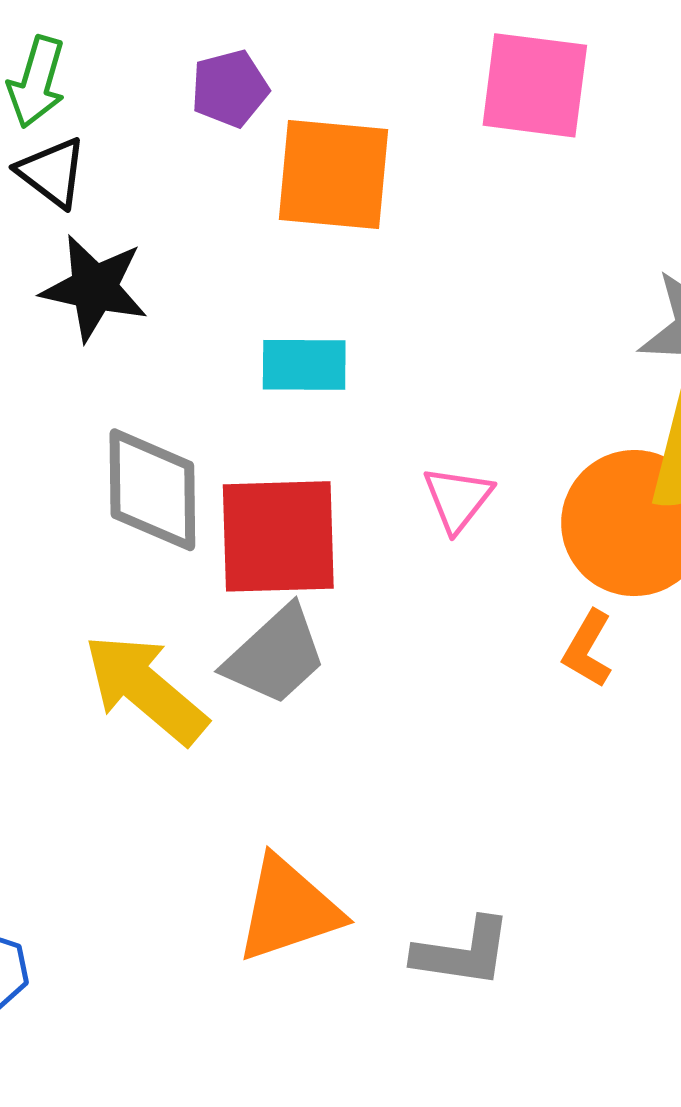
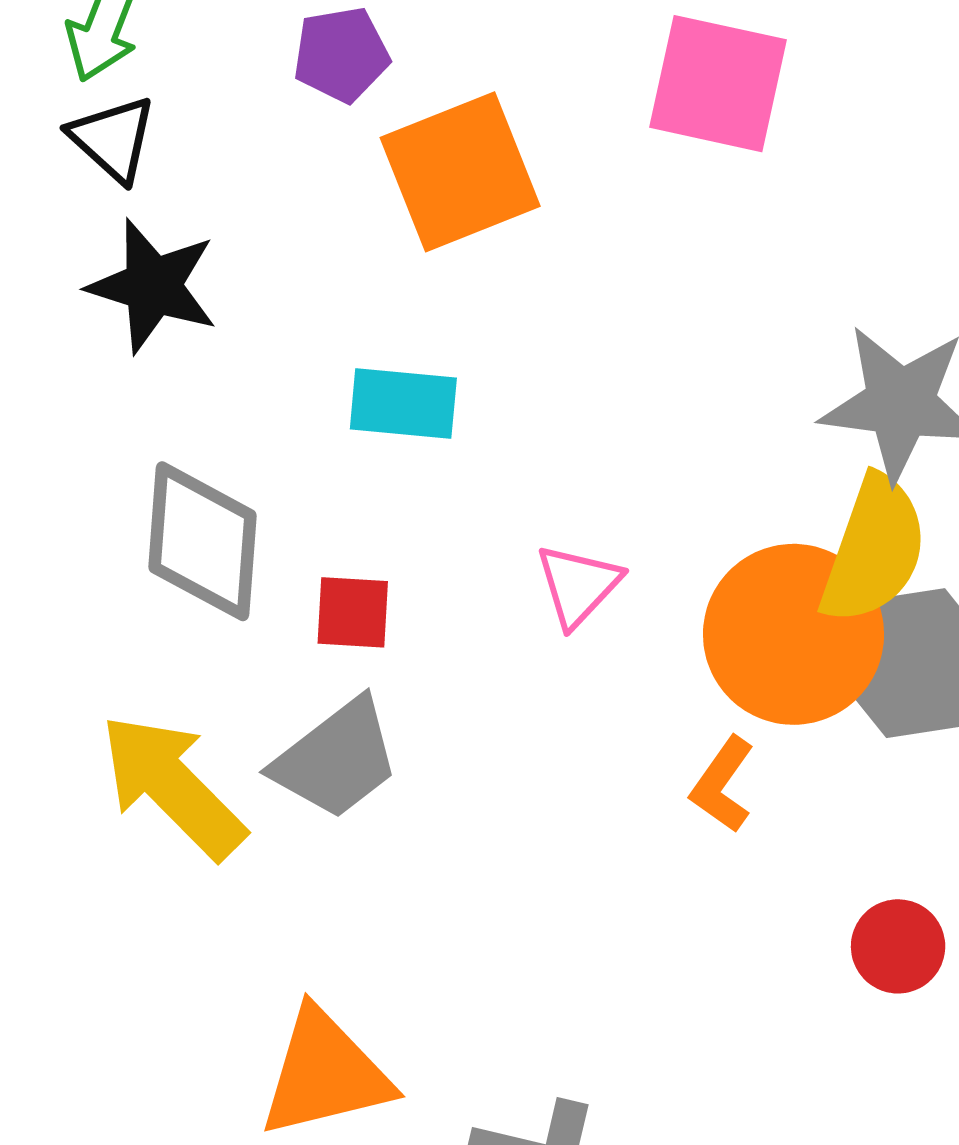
orange square: (334, 175) -> (460, 172), turned -32
red square: (278, 536) -> (353, 612), size x0.5

